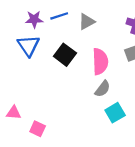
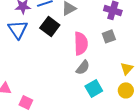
black square: (65, 55) -> (50, 26), moved

